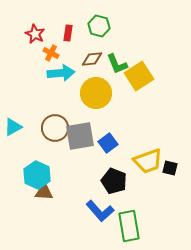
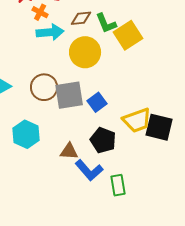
black square: (170, 168) -> (159, 127), size x1.8
brown triangle: (44, 192) -> (69, 151), moved
green rectangle: (129, 226) -> (118, 185), size x0.7

